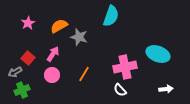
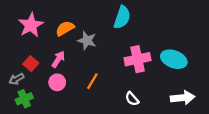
pink star: (28, 23) -> (31, 25), size x1.6
pink cross: (125, 67) -> (138, 59), moved
white arrow: (166, 89) -> (183, 98), size x1.5

